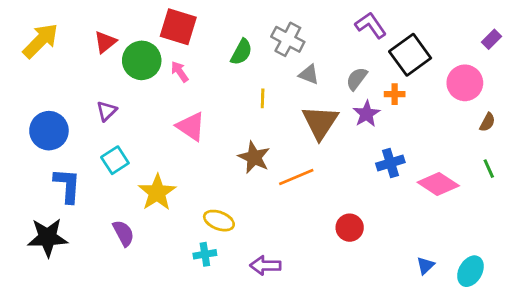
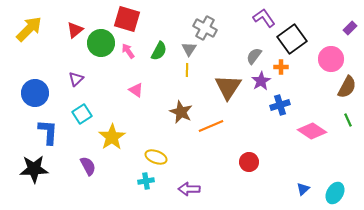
green semicircle: (241, 52) -> (159, 51), moved
gray triangle: (309, 74) -> (189, 49), moved, turned 42
brown semicircle: (487, 122) -> (347, 87), size x1.6
pink triangle: (191, 126) -> (136, 90), size x0.7
blue cross: (390, 163) -> (280, 105), moved

